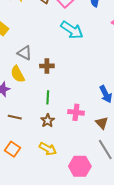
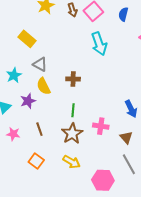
cyan arrow: (72, 30) -> (99, 44), turned 35
gray triangle: (24, 53) -> (40, 64), moved
brown line: (15, 117) -> (39, 129), turned 56
brown star: (48, 121) -> (72, 134), size x1.5

